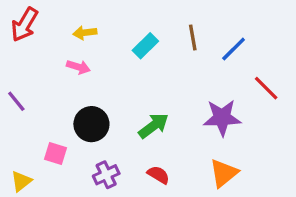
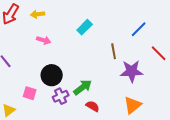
yellow arrow: (85, 33) -> (38, 14), moved
brown line: (193, 38) -> (114, 51), moved
green arrow: (154, 126) -> (83, 87), moved
purple cross: (106, 175) -> (61, 96), moved

